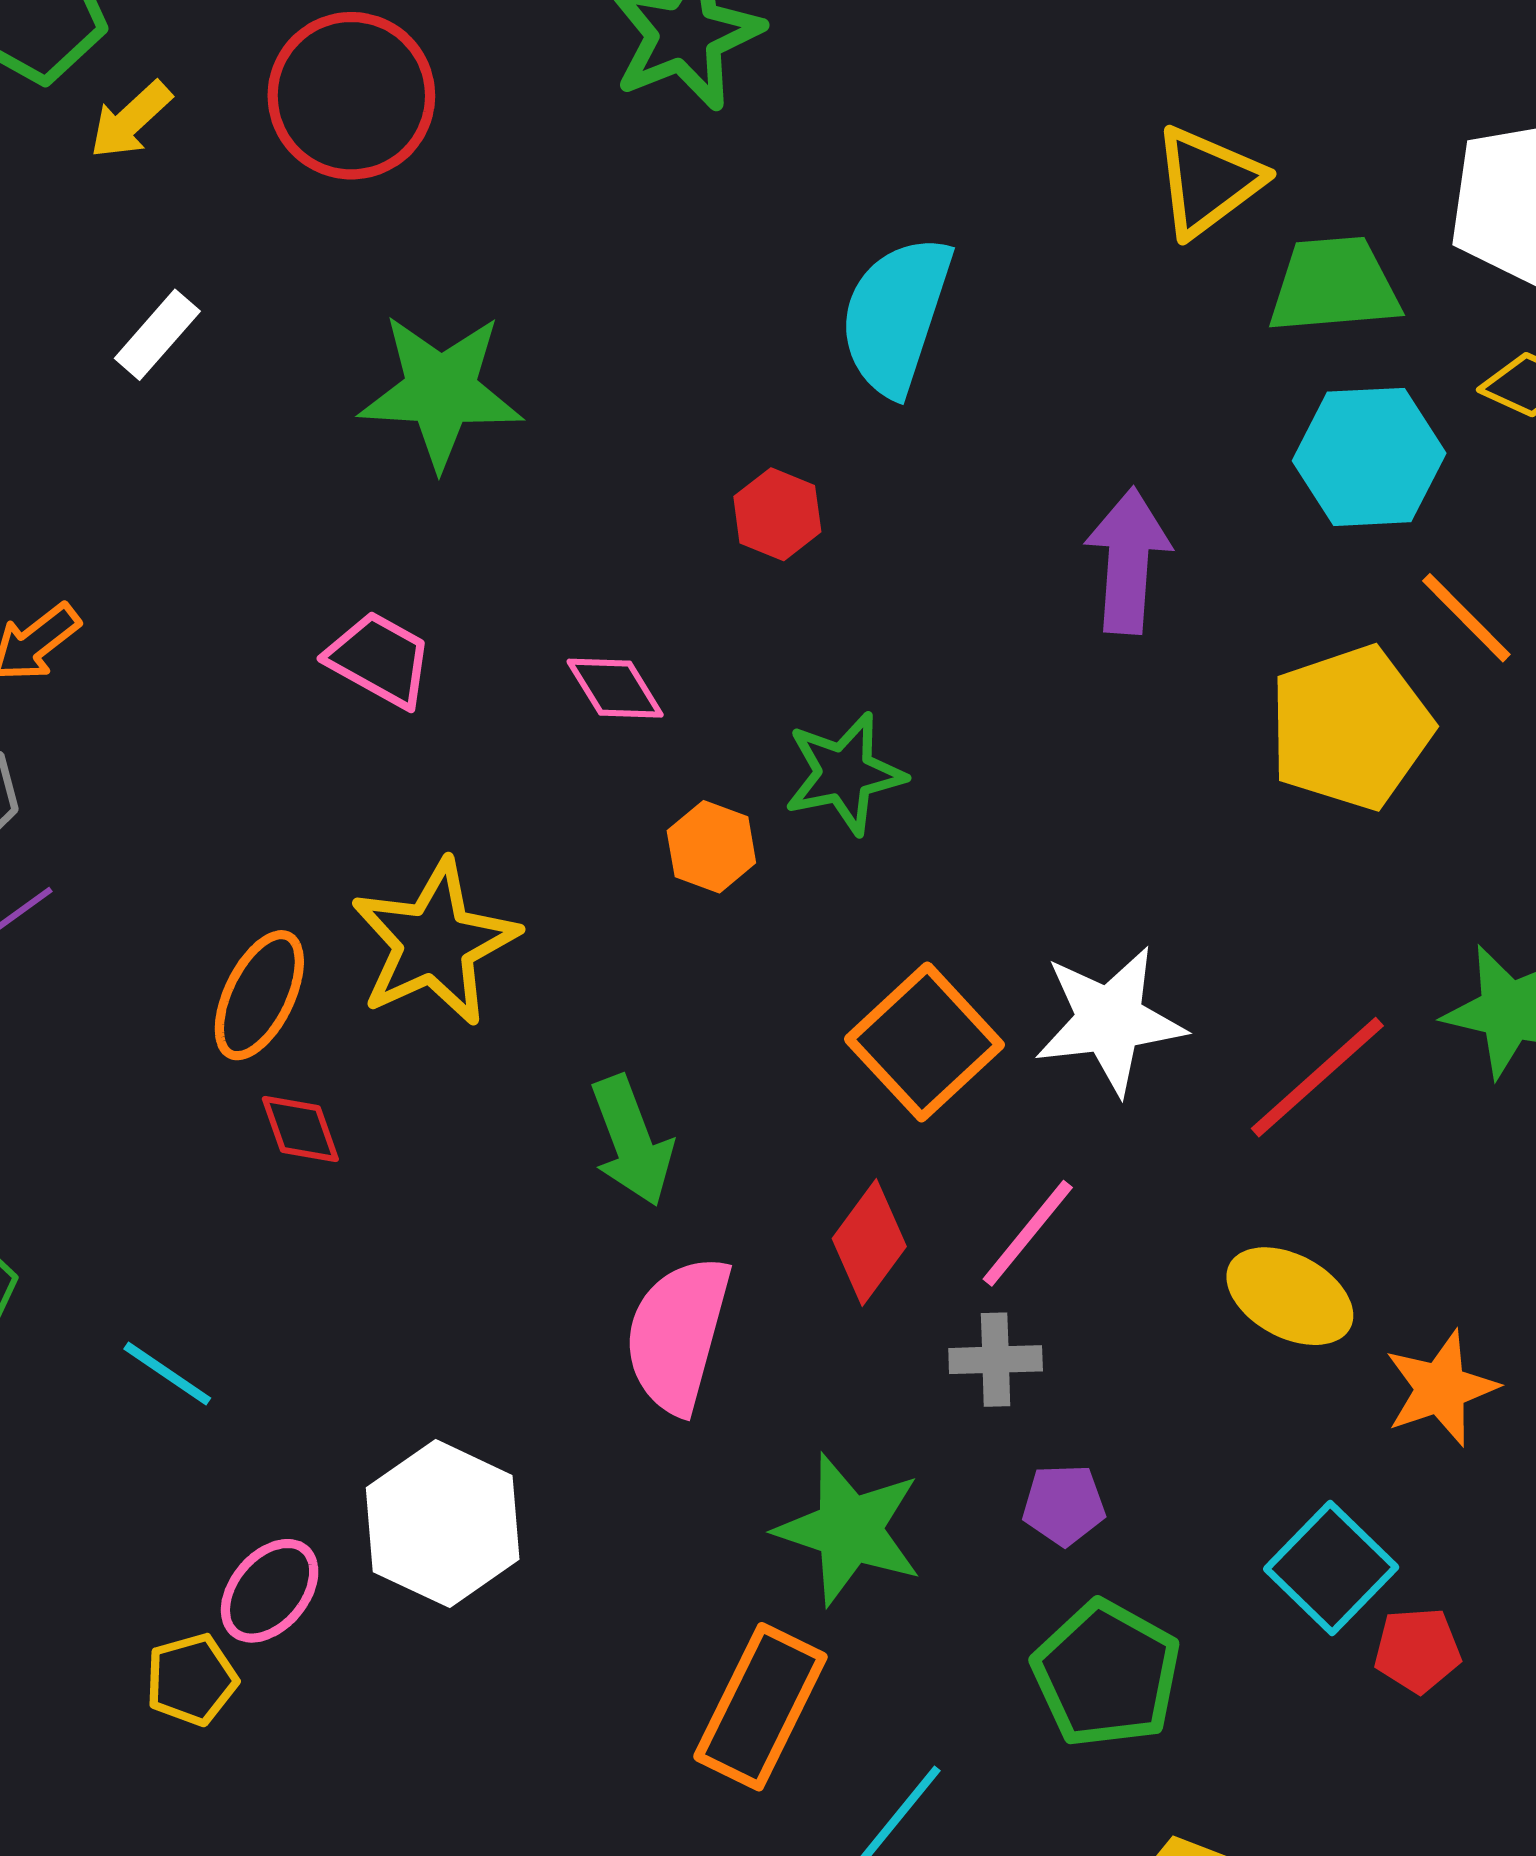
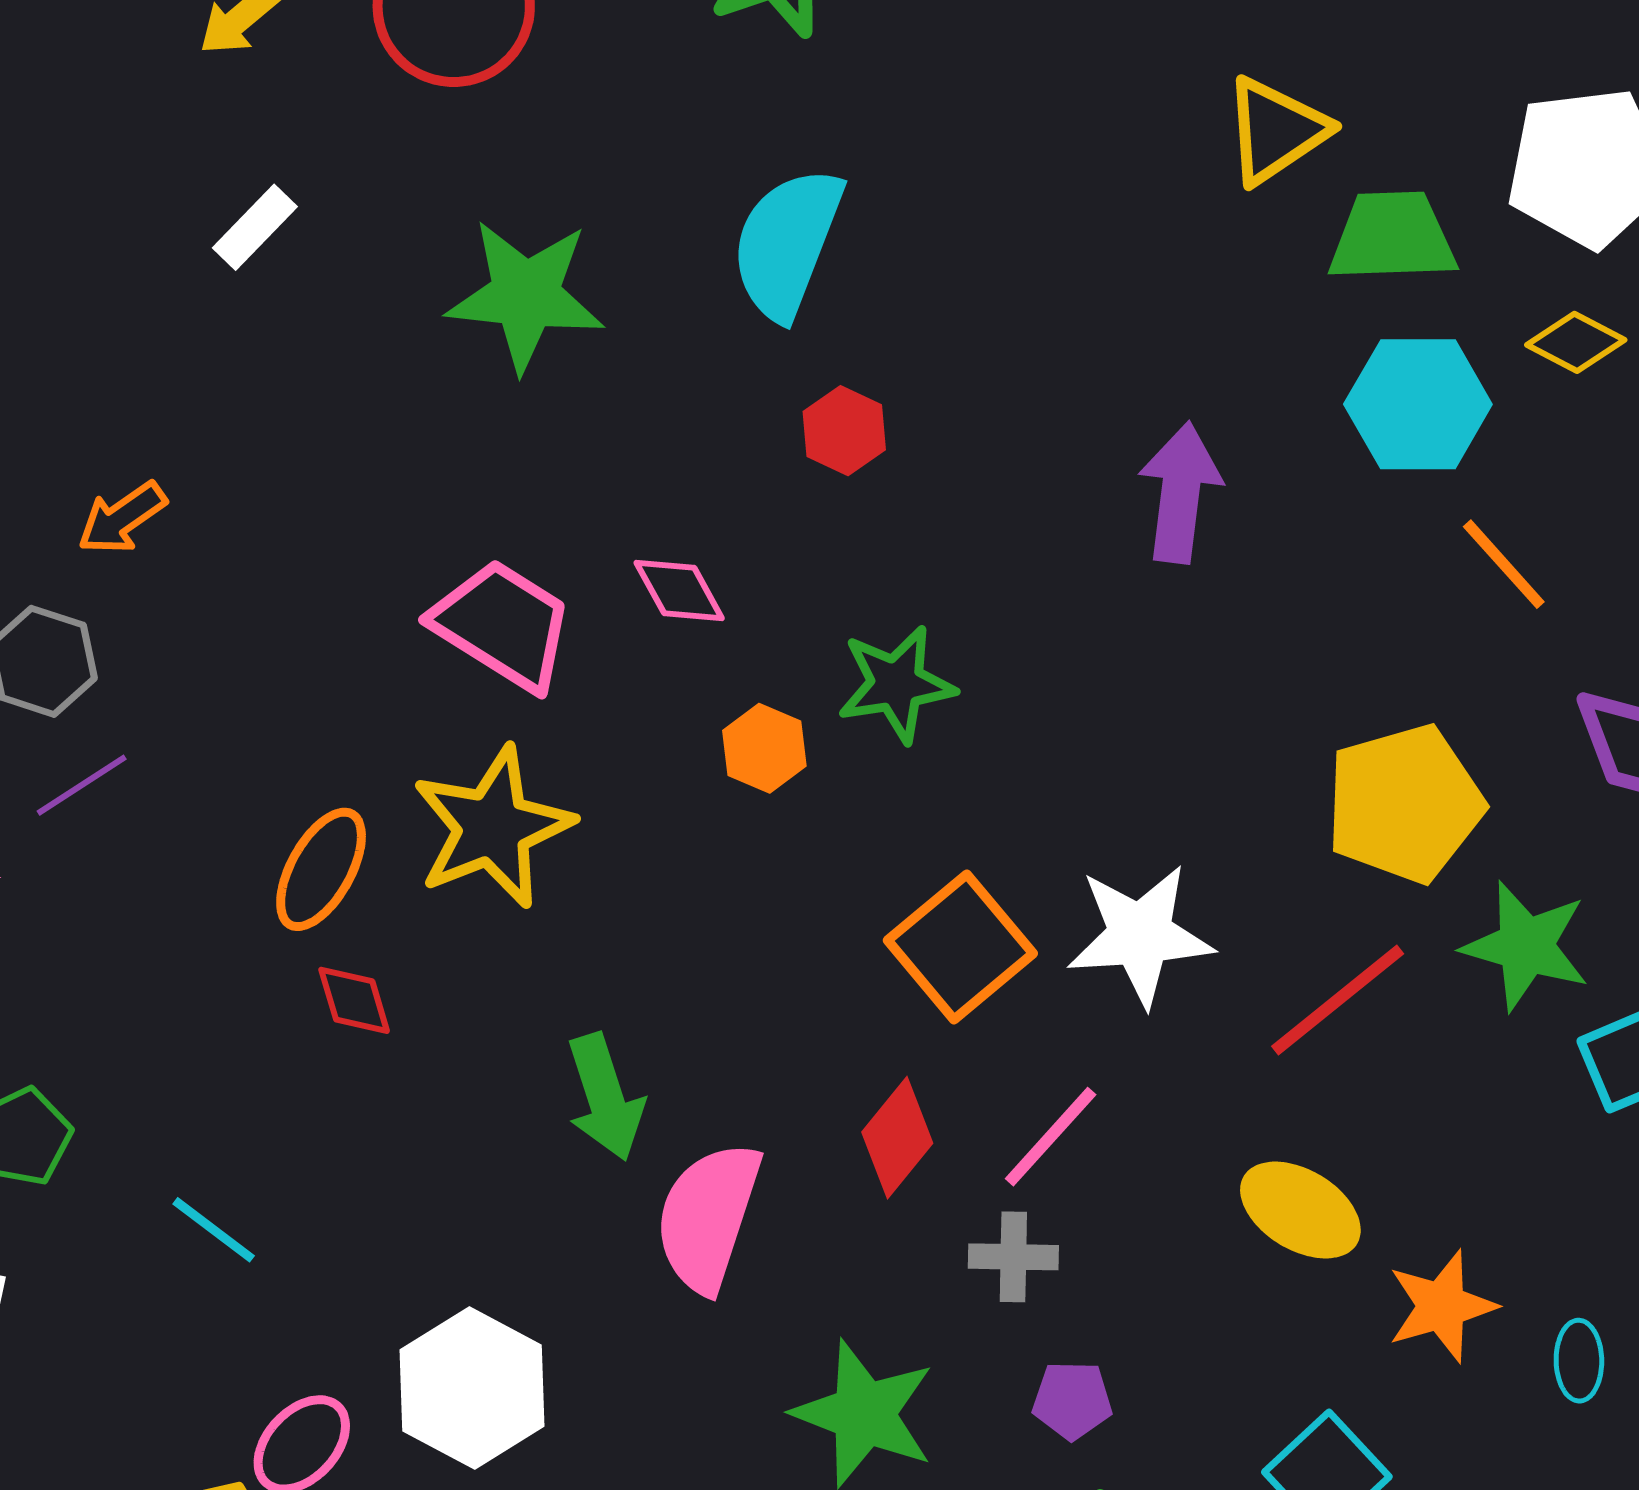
cyan semicircle: (896, 315) -> (787, 243), moved
pink trapezoid: (379, 659) -> (503, 625), moved, size x1.4
yellow pentagon: (1350, 728) -> (1404, 804), moved
green arrow: (632, 1141) -> (605, 1097), moved

